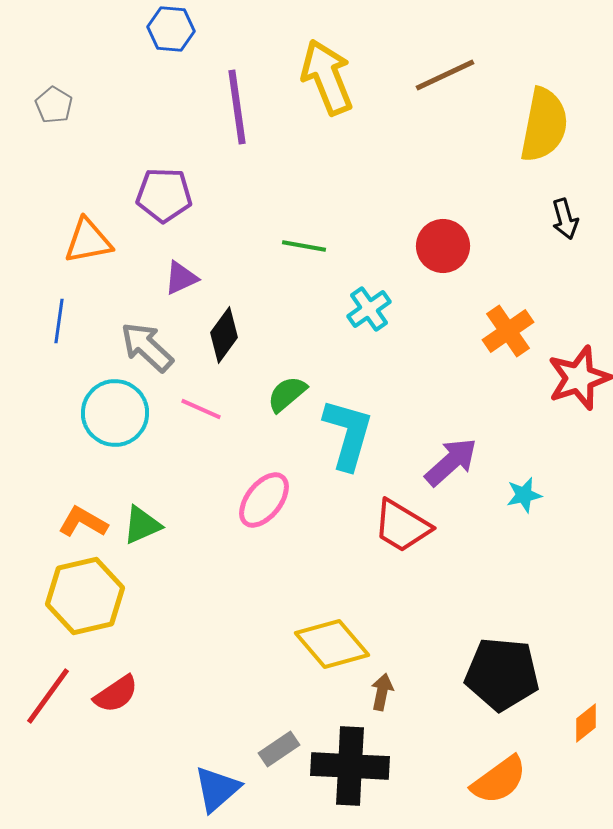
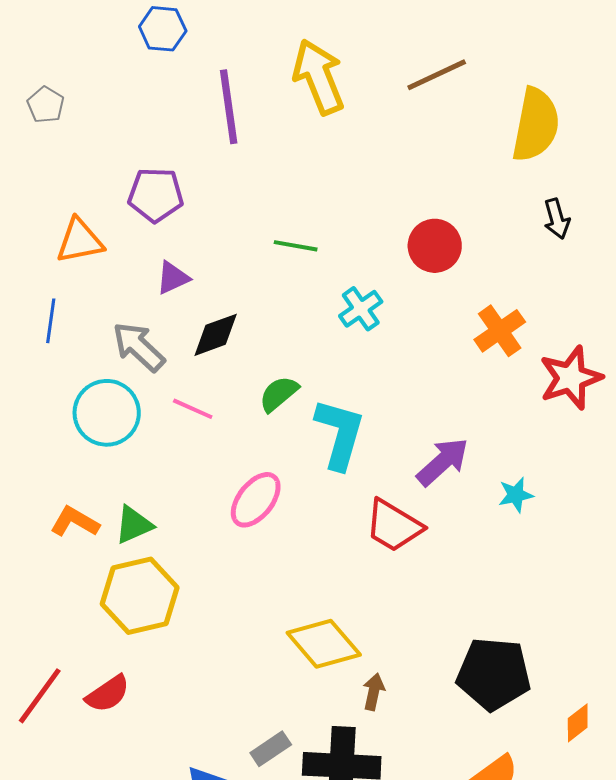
black diamond: (224, 335) -> (216, 335), turned 34
yellow hexagon: (85, 596) -> (140, 596), moved

